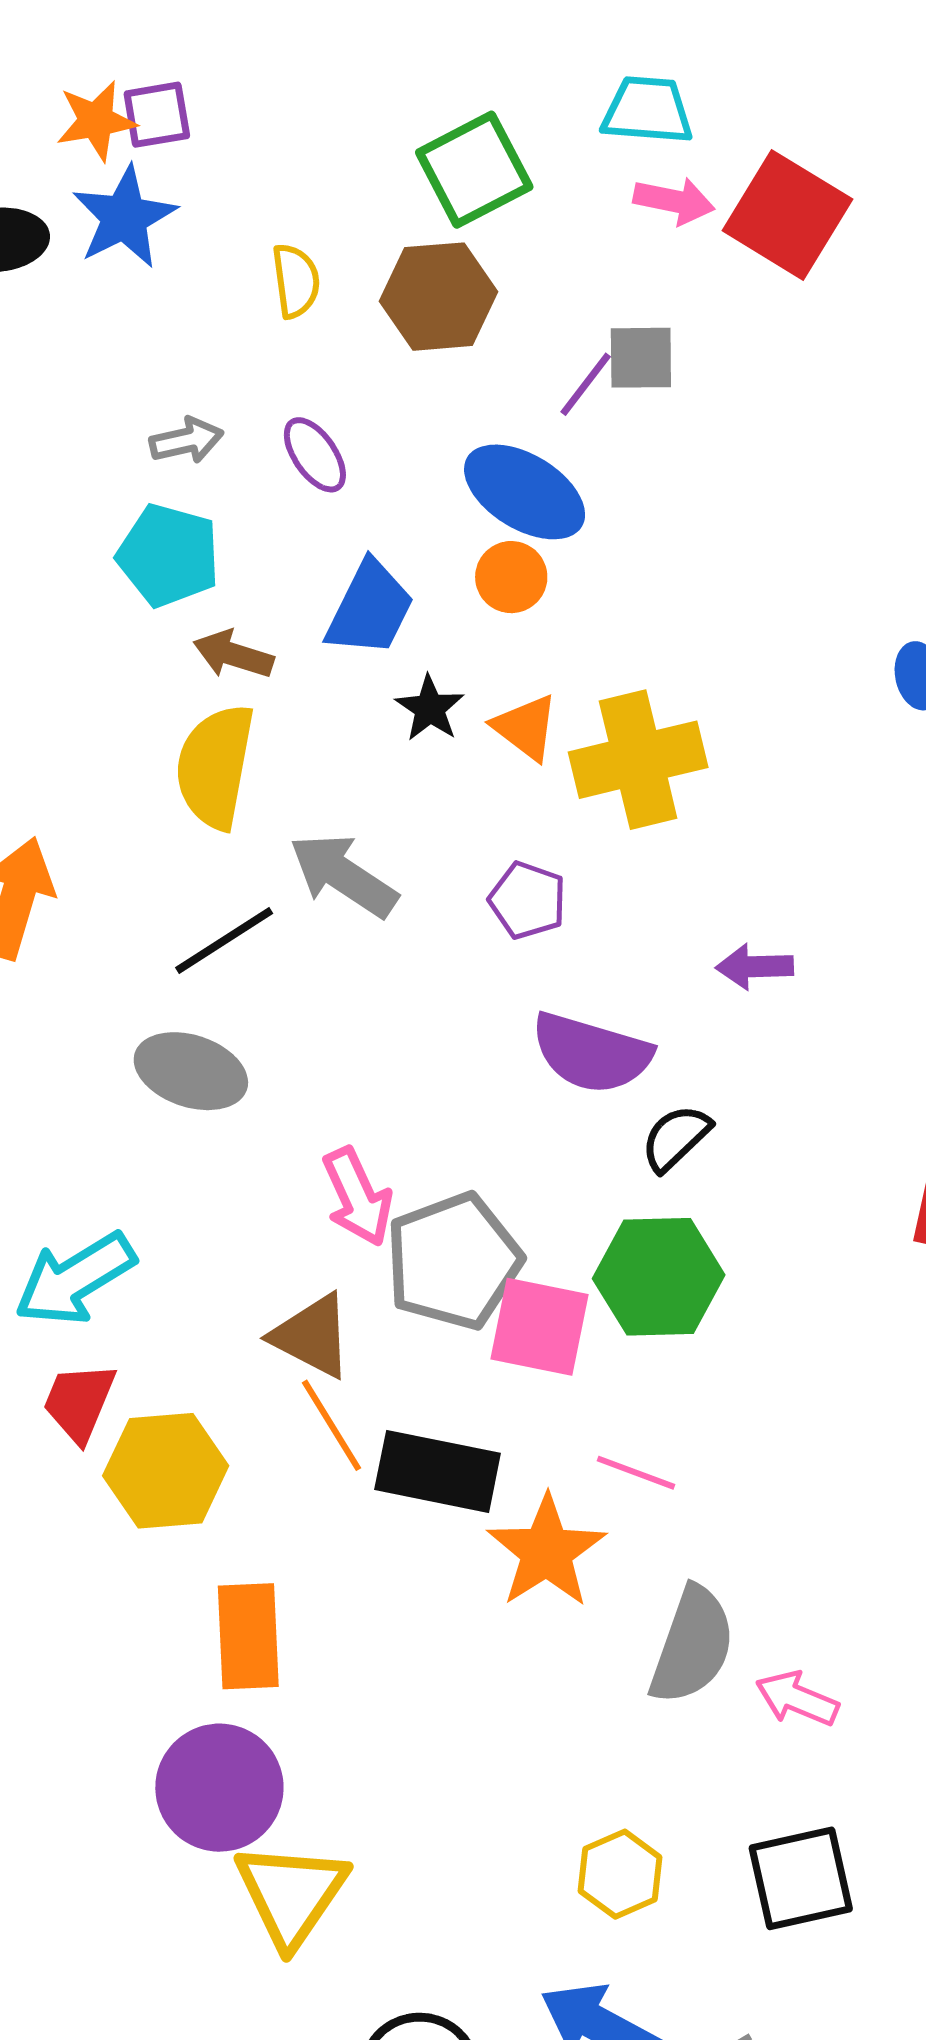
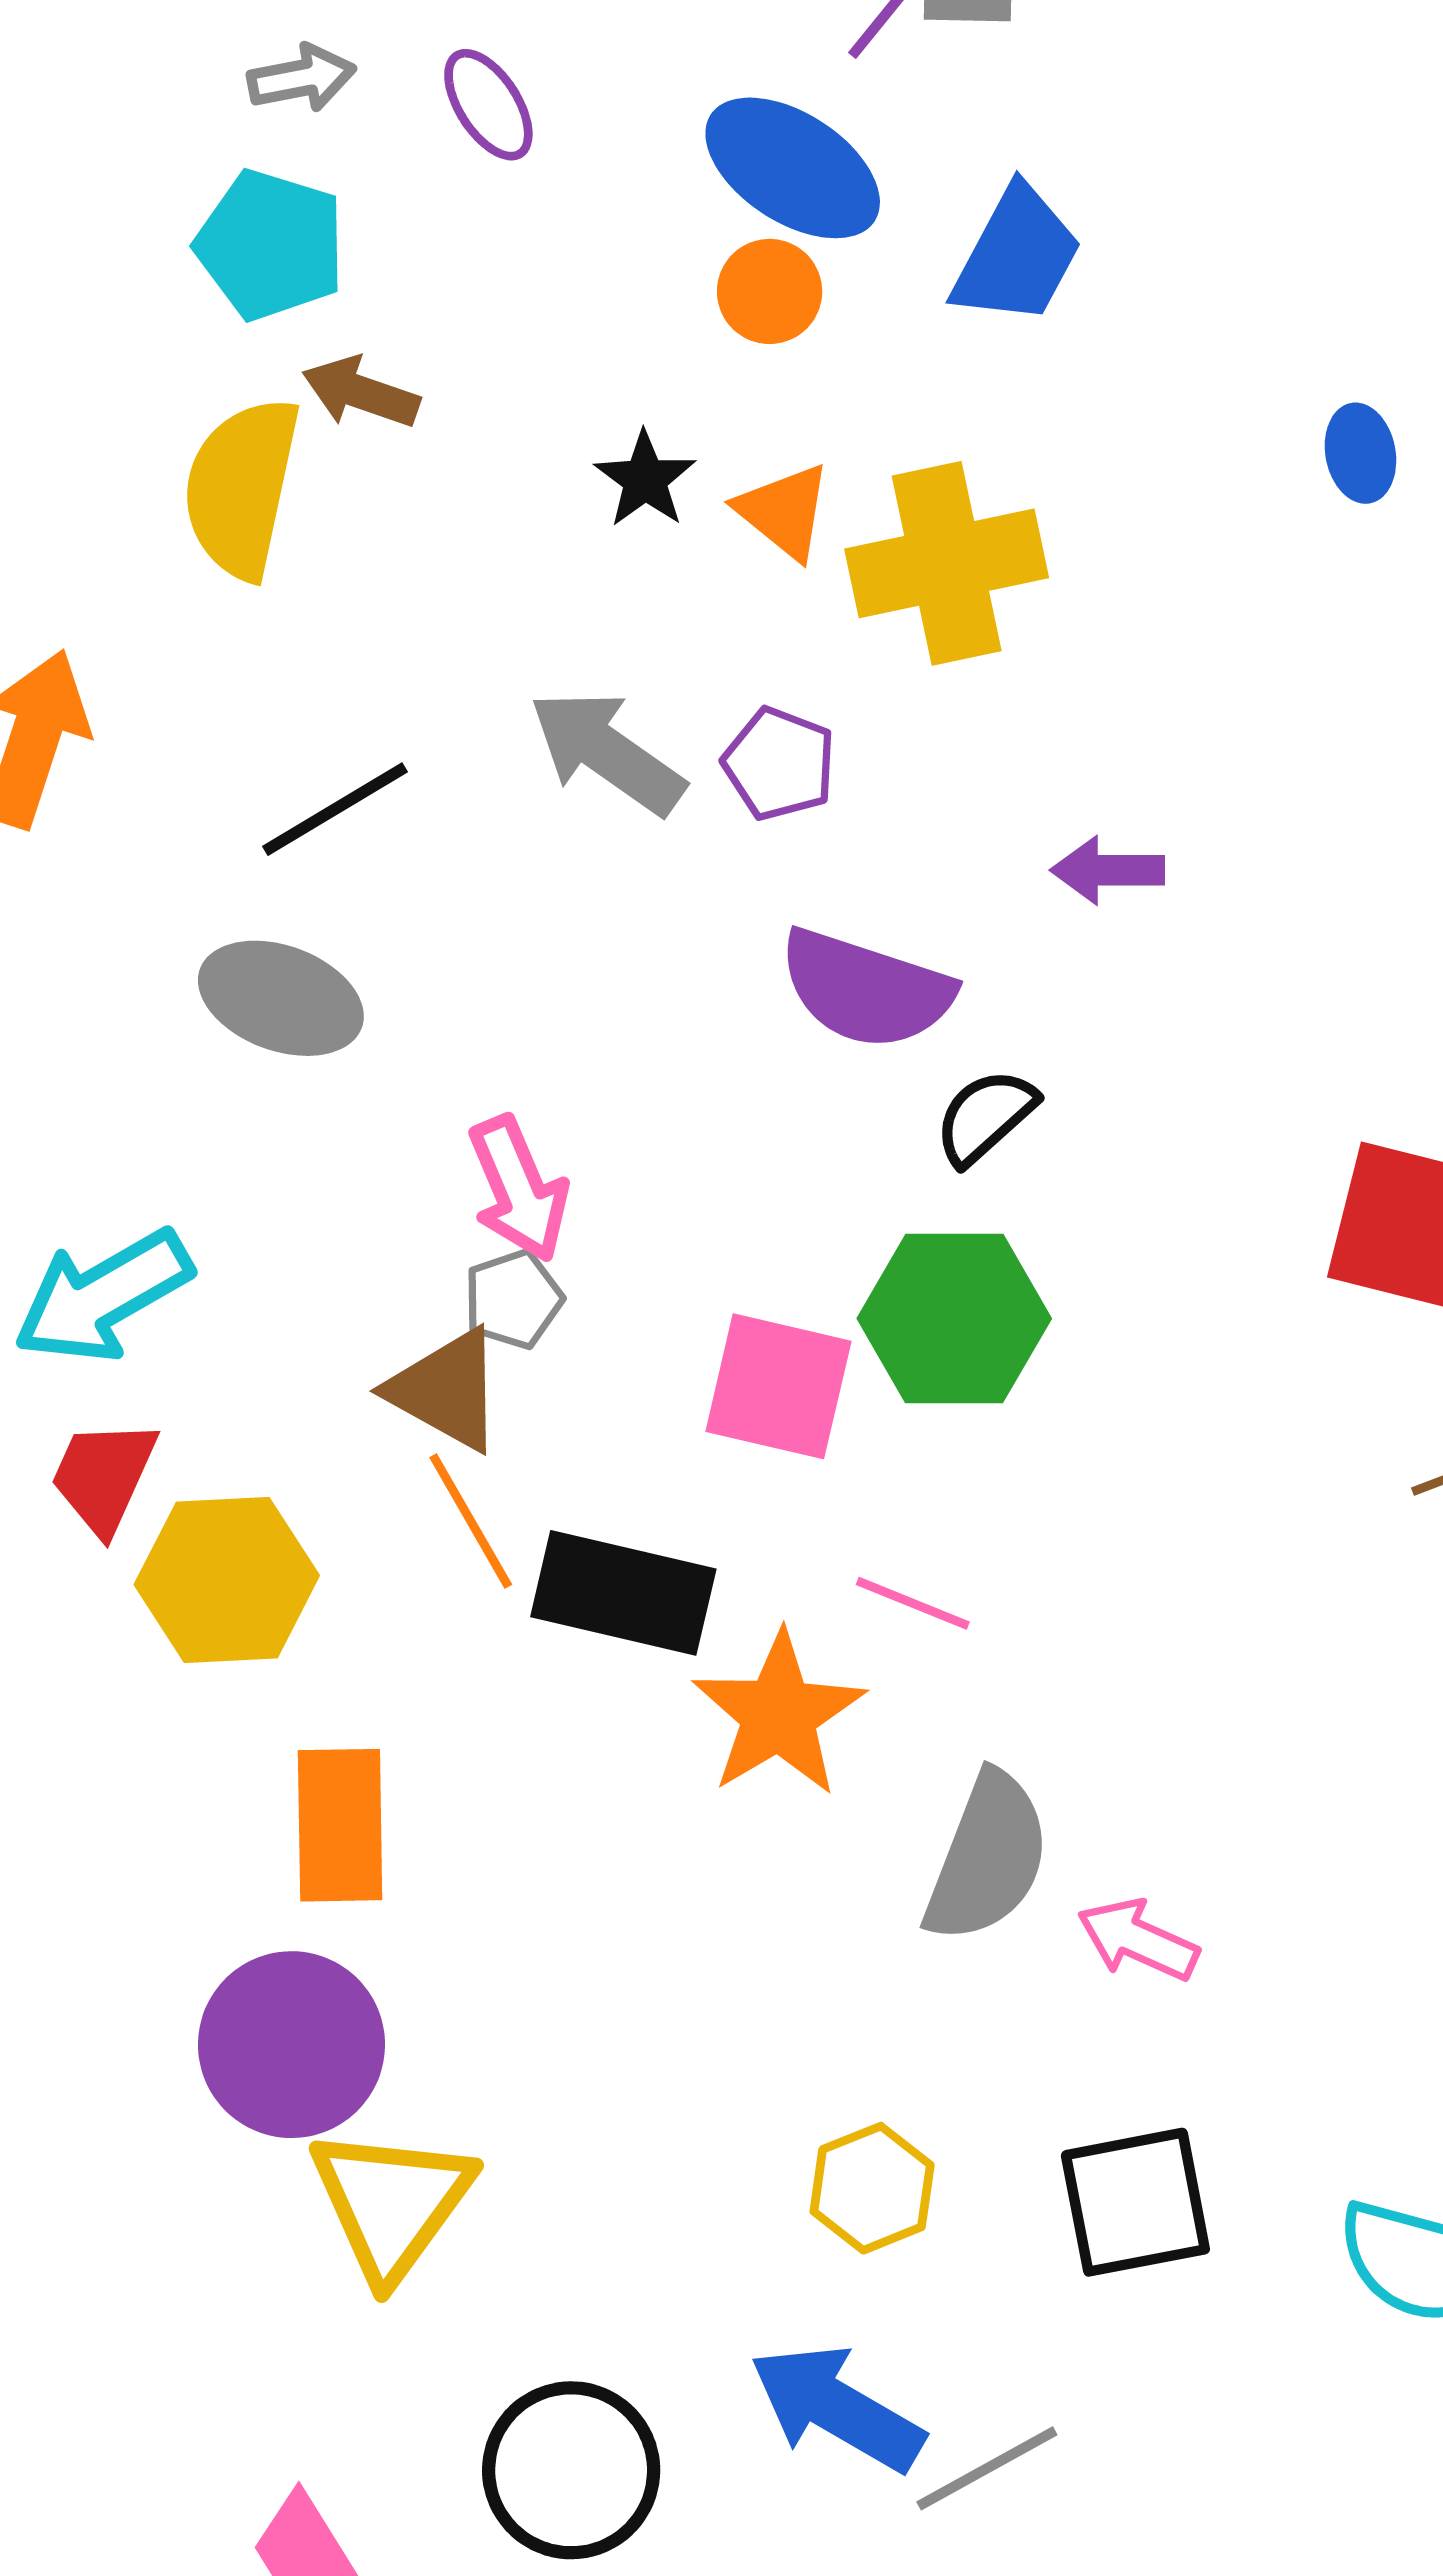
blue trapezoid: (370, 609) -> (1017, 256), moved
yellow semicircle: (215, 766) -> (242, 488), moved
gray arrow: (343, 875) -> (607, 752), moved
gray pentagon: (453, 1261) -> (513, 1299), moved, size x0.5

